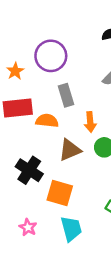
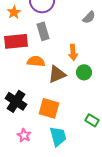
gray rectangle: (66, 95) -> (43, 31), moved
orange semicircle: (47, 121) -> (36, 61), moved
black cross: (29, 170) -> (16, 101), moved

